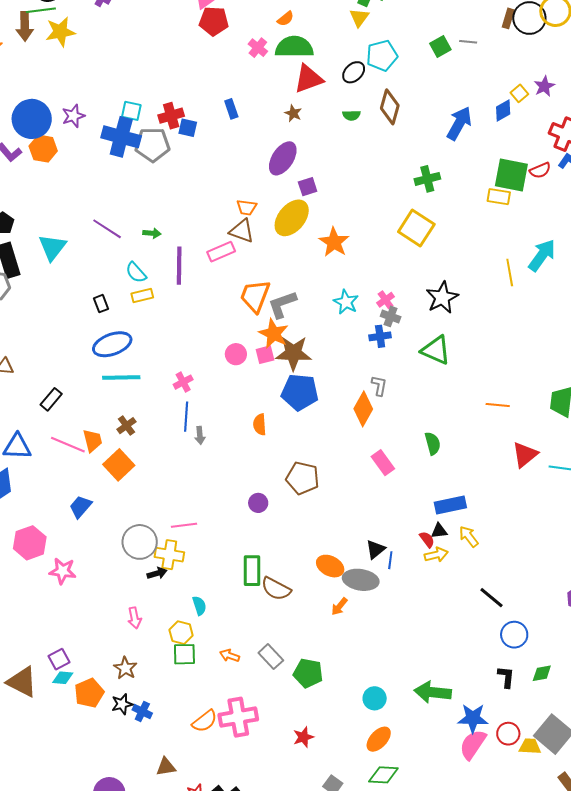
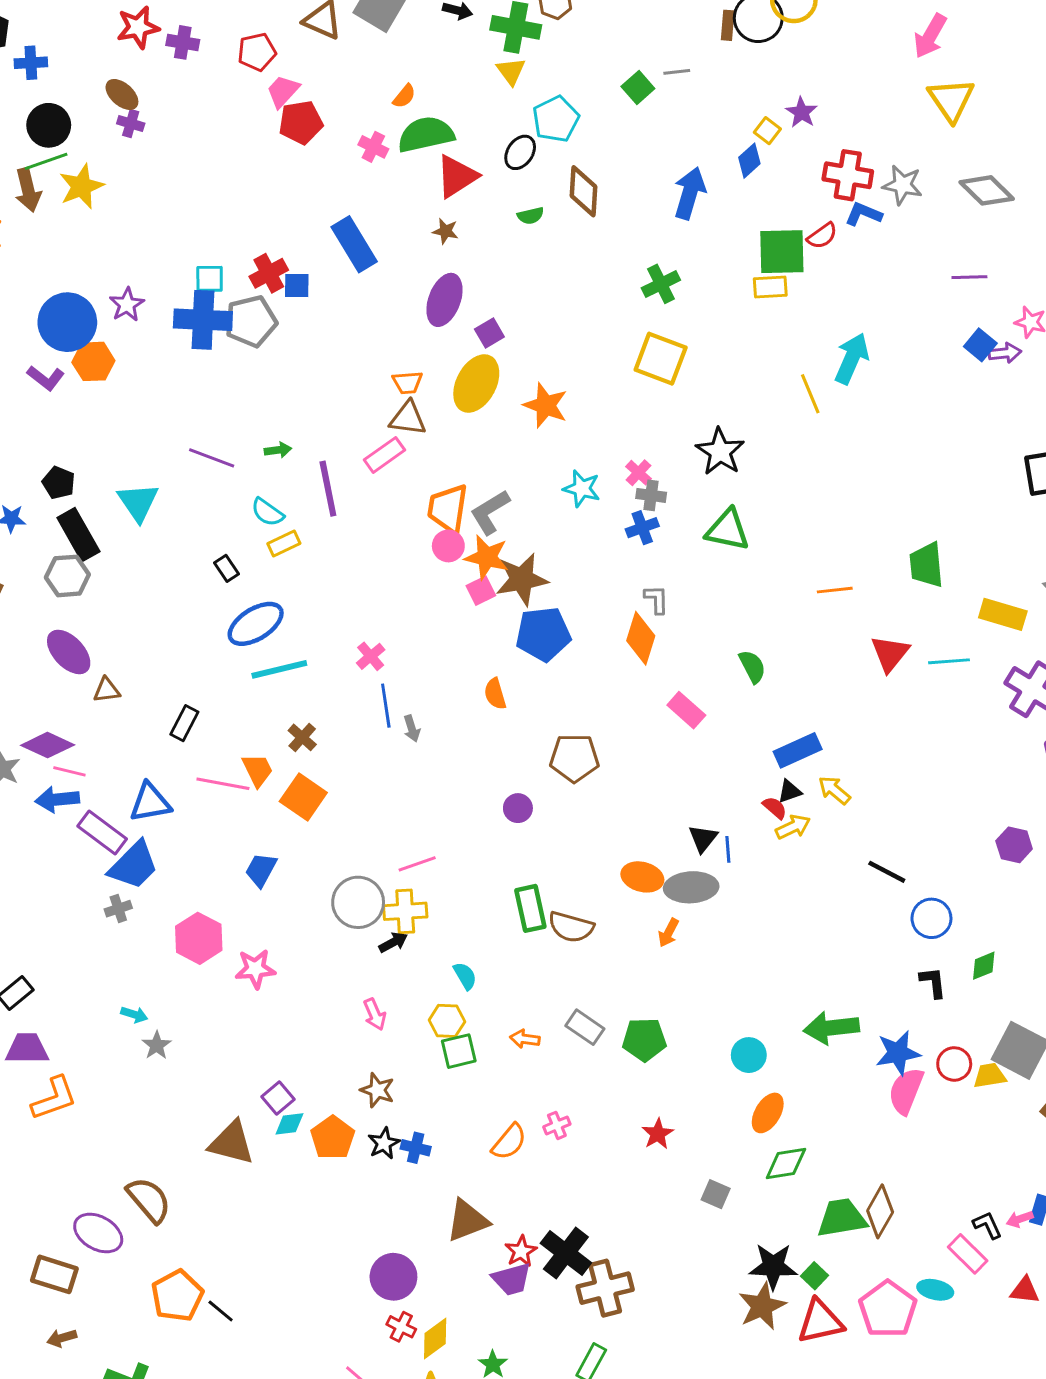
blue rectangle: (231, 109) -> (354, 244), size x1.8
pink circle: (236, 354) -> (448, 546), moved
pink cross: (238, 717) -> (557, 1125), size x0.5
brown triangle: (166, 767) -> (467, 1221), size x1.5

